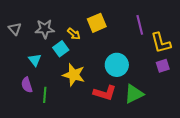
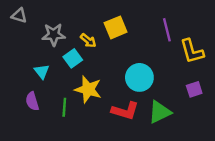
gray triangle: (15, 29) -> (19, 15), moved, turned -32
purple square: (163, 66) -> (194, 89), moved
green line: (45, 95) -> (64, 107), moved

